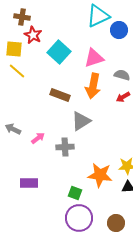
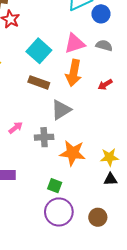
cyan square: (59, 52) -> (39, 51), moved
gray semicircle: (122, 75) -> (104, 46), moved
orange star: (100, 175) -> (73, 153), moved

